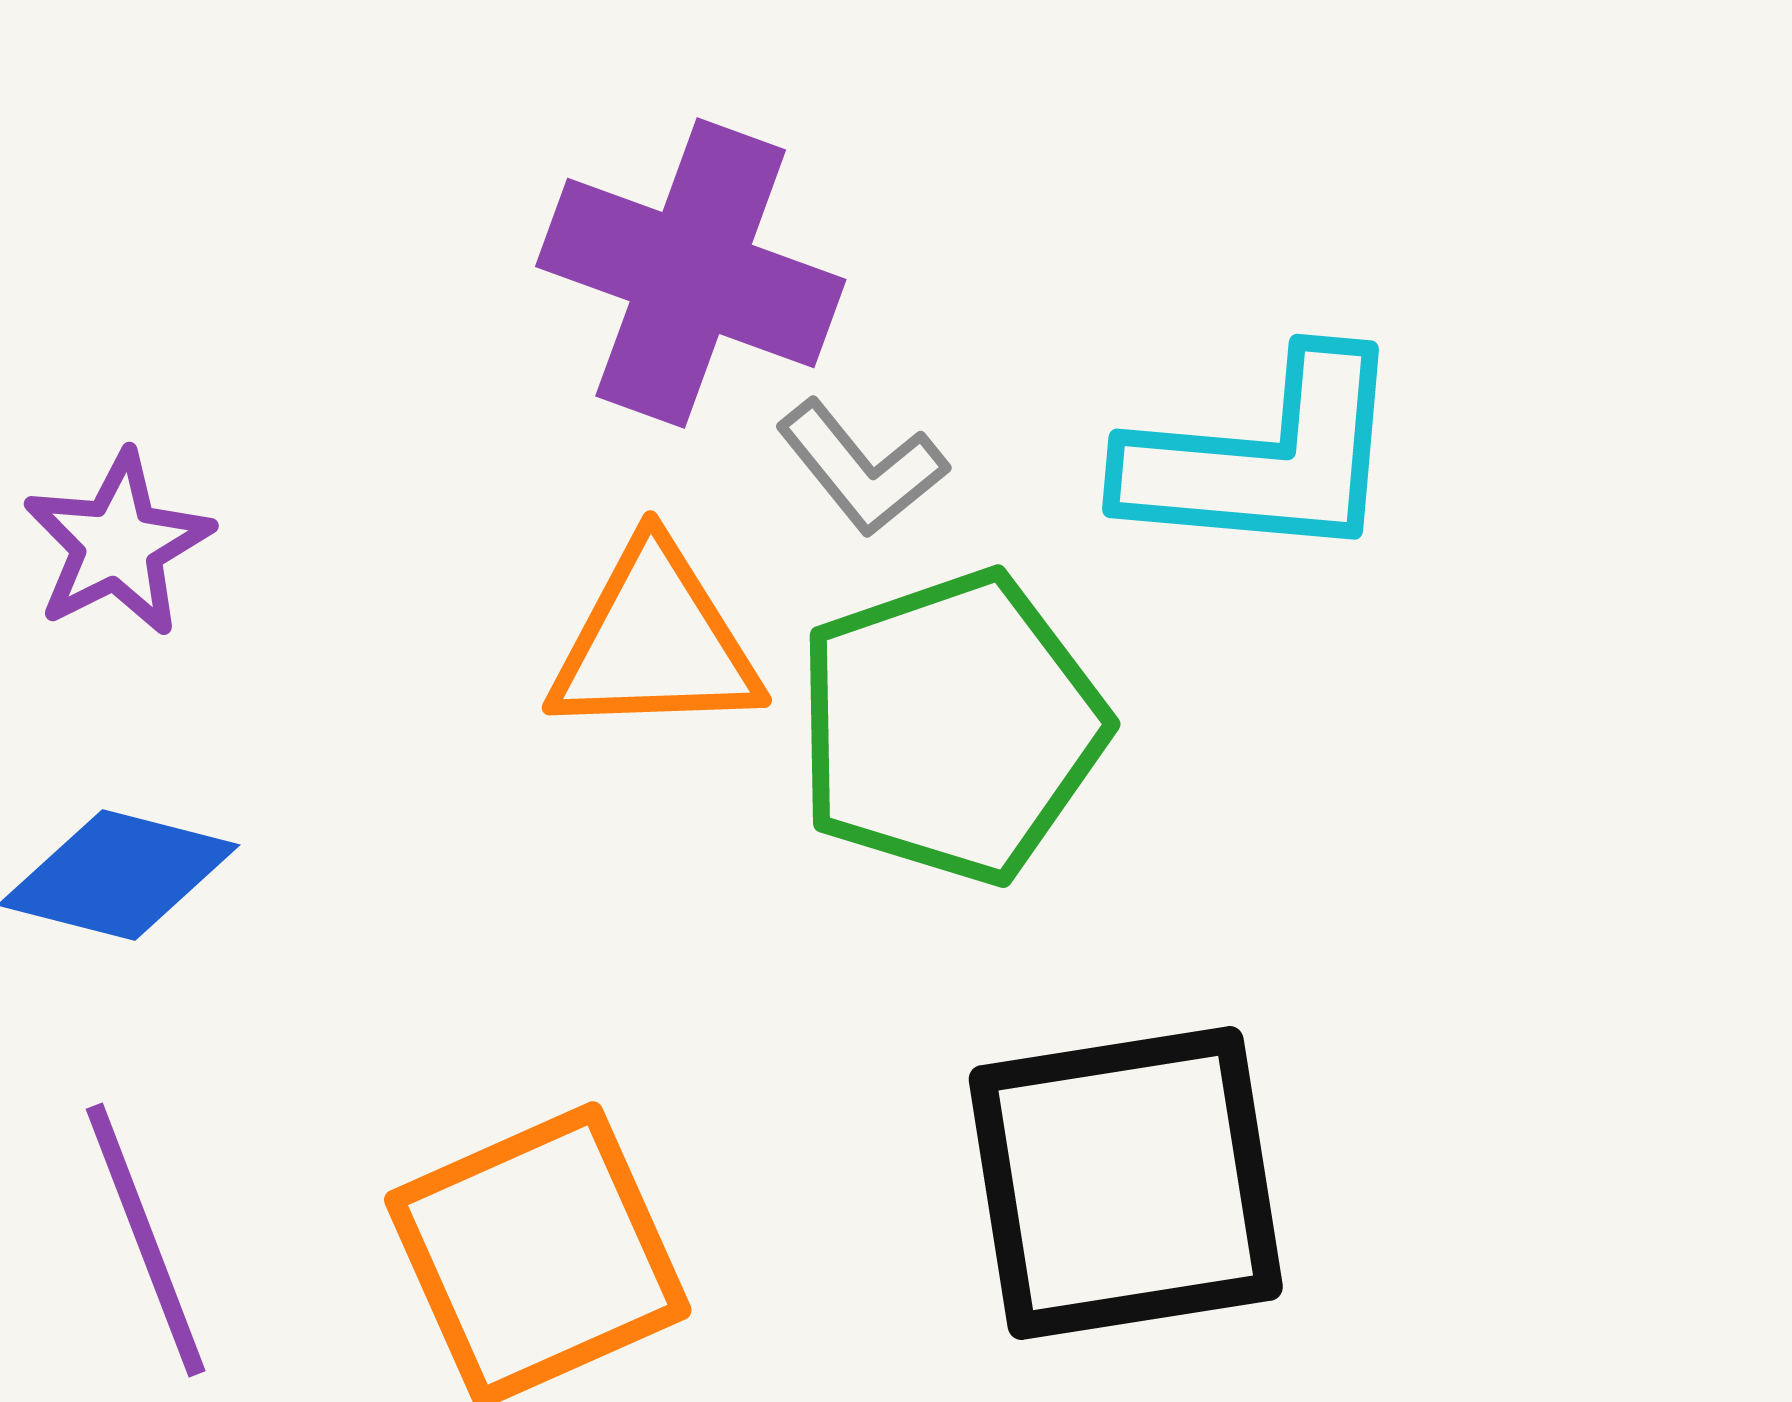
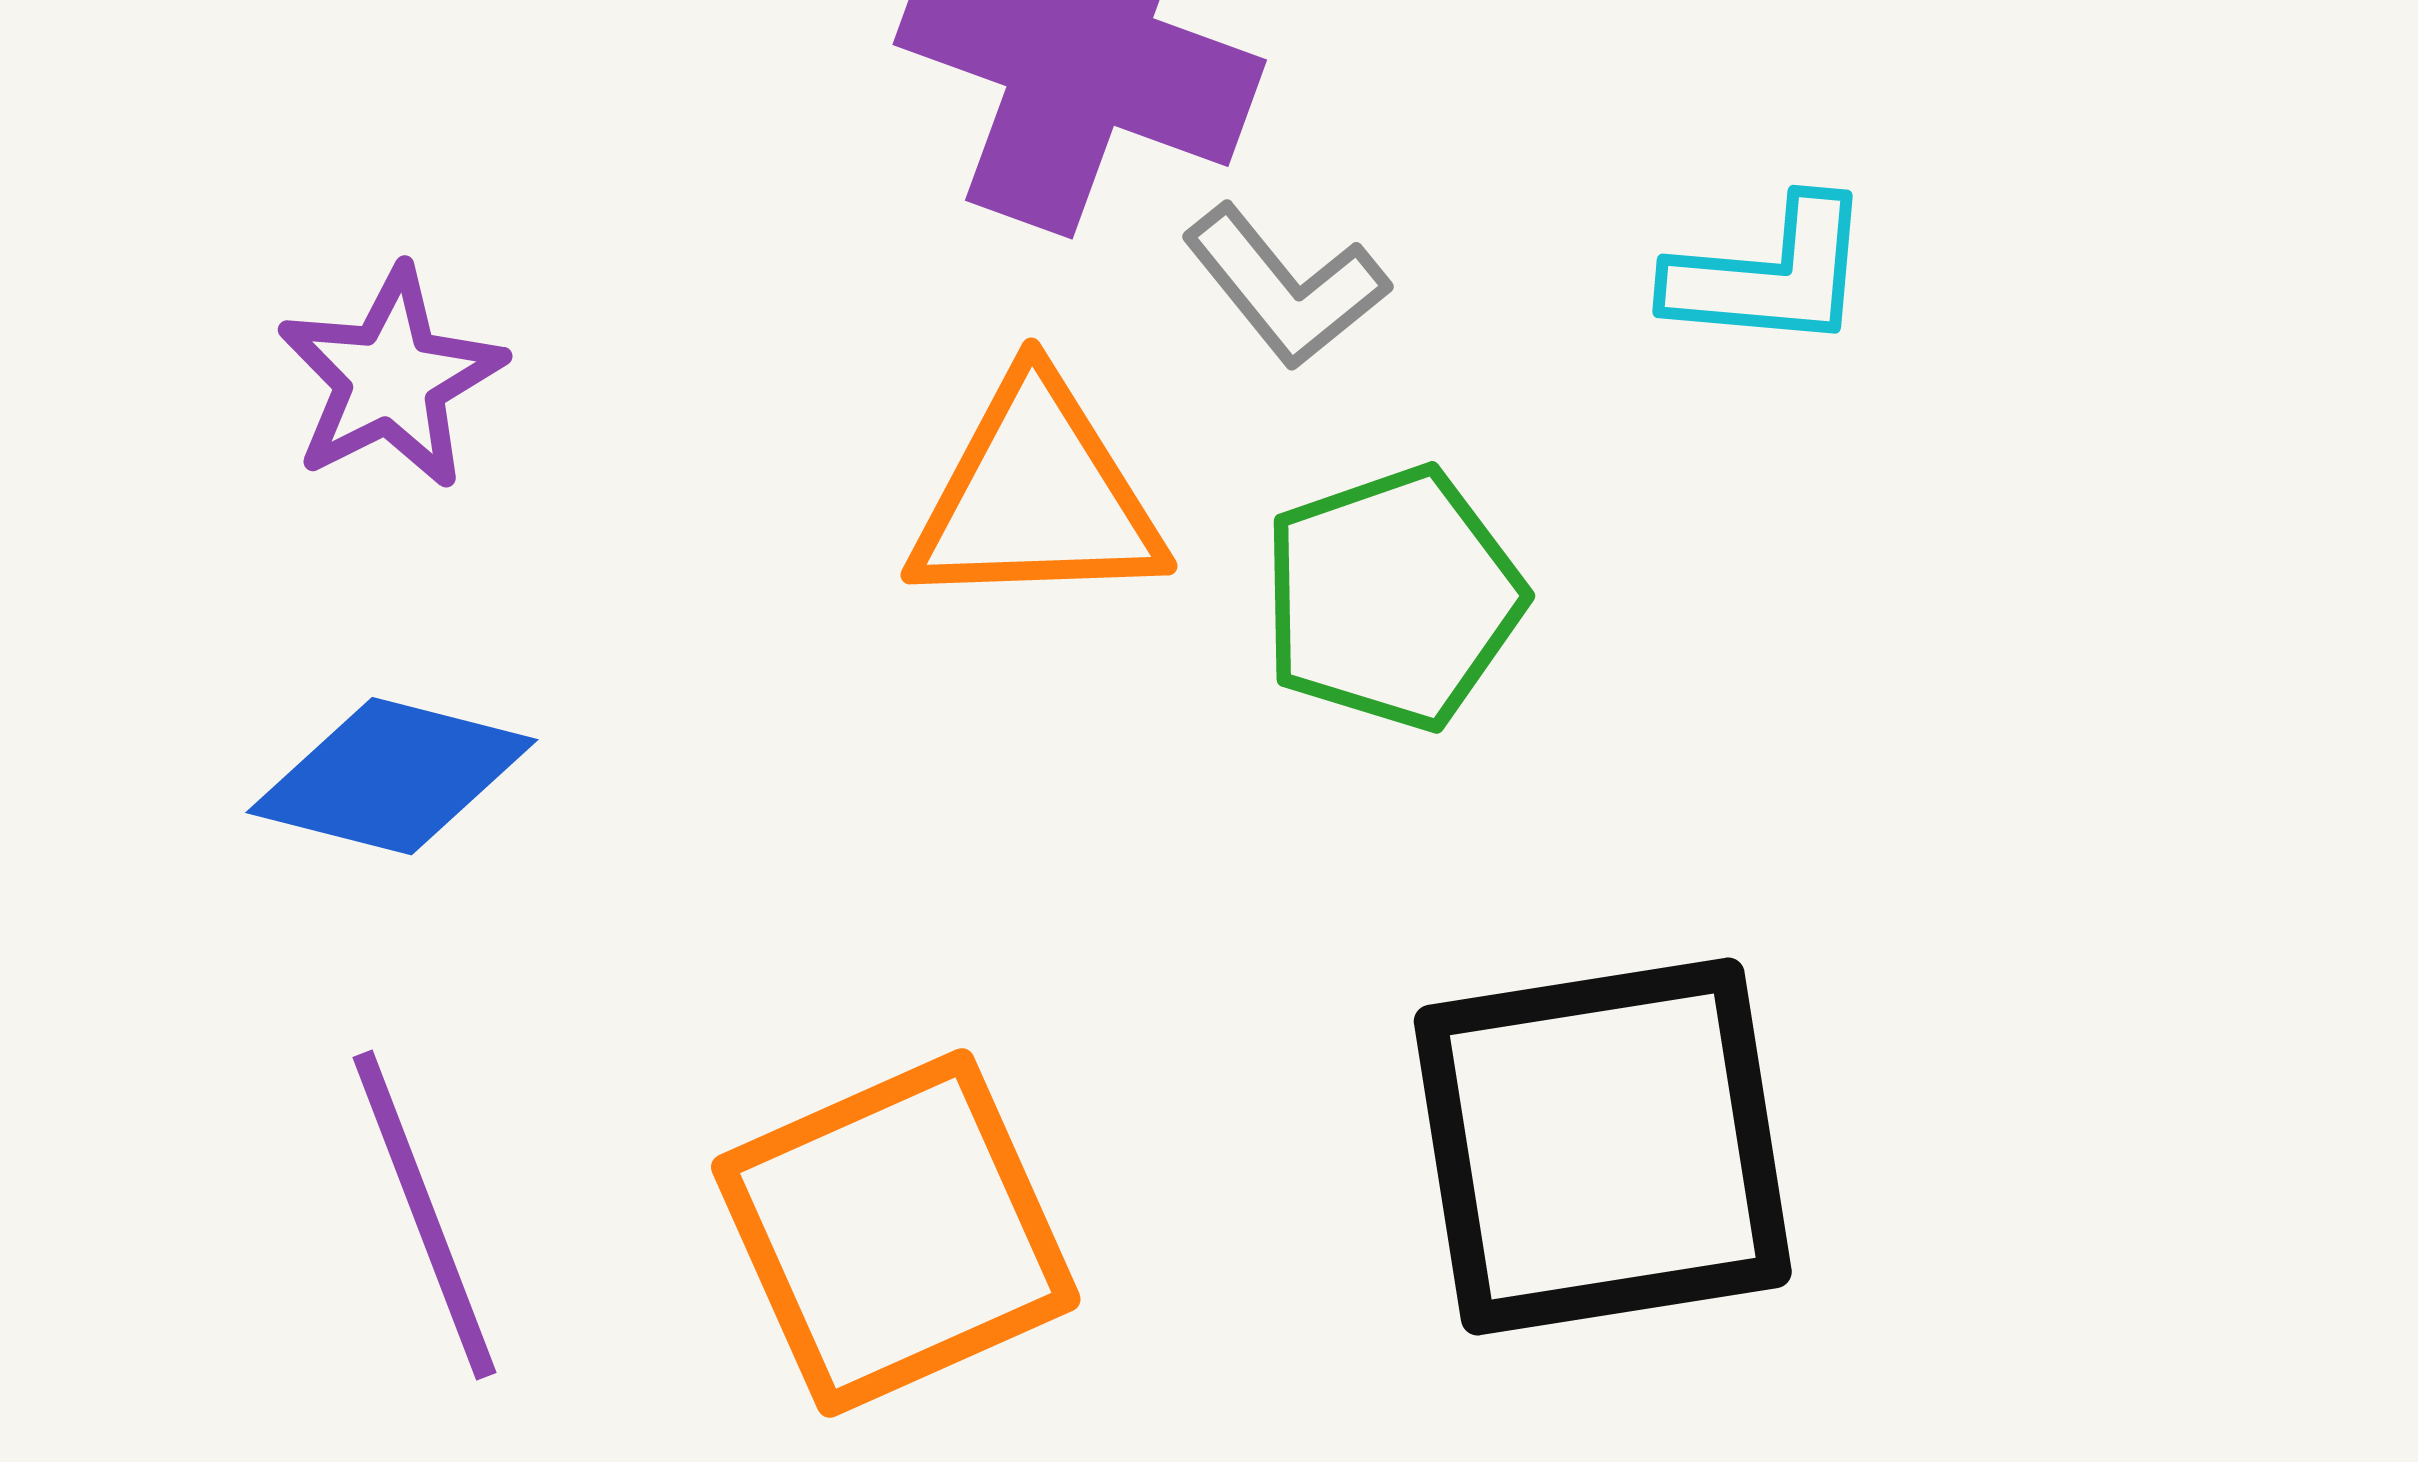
cyan L-shape: (1265, 458) -> (1770, 275), size x0.6
green pentagon: (951, 727) -> (1392, 598), size x0.7

